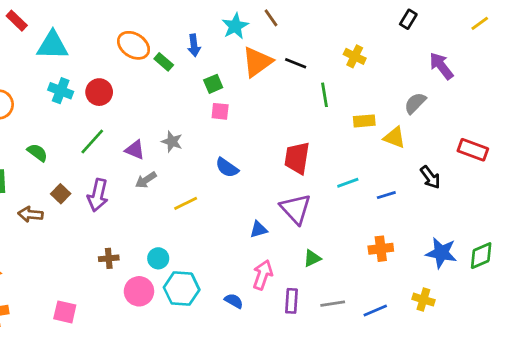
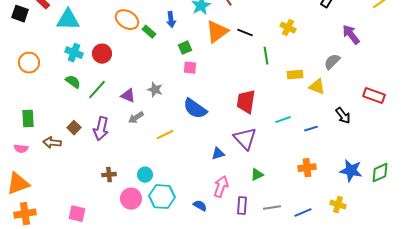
green semicircle: (37, 153) -> (73, 82), moved
blue semicircle: (227, 168) -> (195, 109), size x1.4

